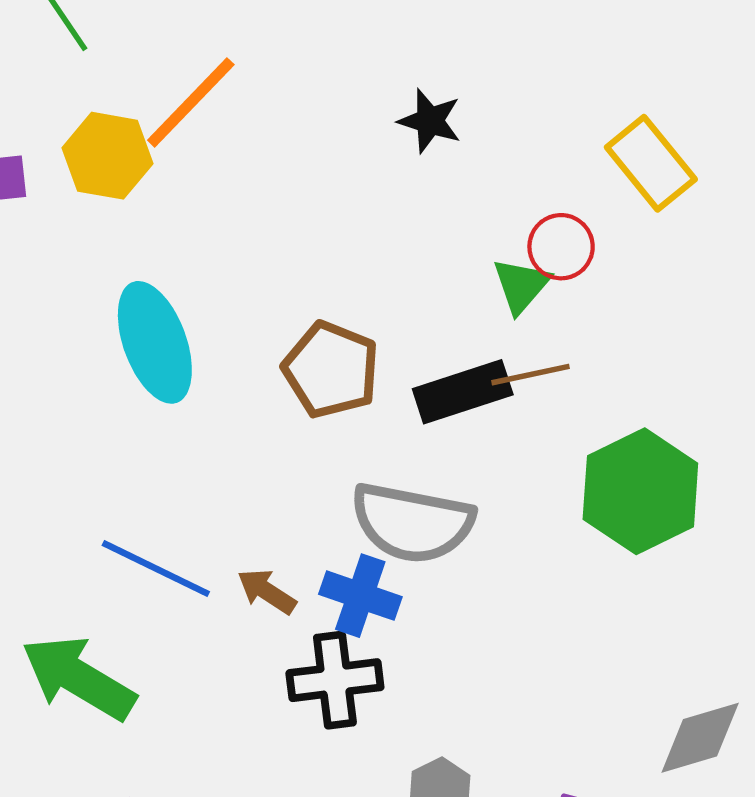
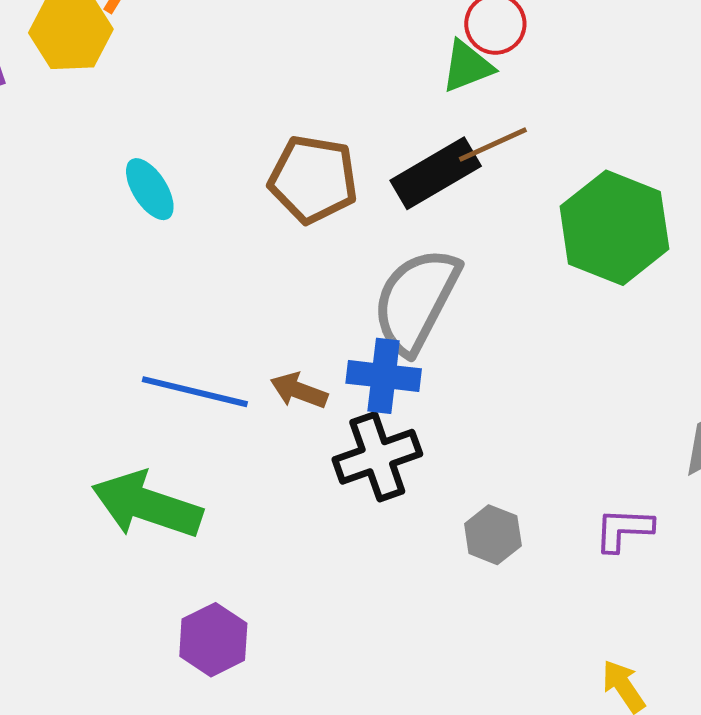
green triangle: (521, 285) -> (467, 66), turned 40
cyan ellipse: (155, 342) -> (150, 189), size x0.6
gray semicircle: (412, 523) -> (416, 300), turned 119

